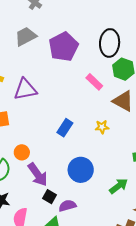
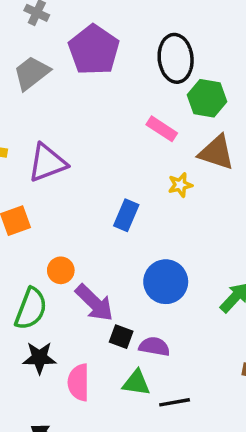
purple pentagon: (64, 47) -> (94, 50), moved
yellow star: (102, 127) -> (180, 185), moved
purple semicircle: (67, 206) -> (154, 346), turned 36

